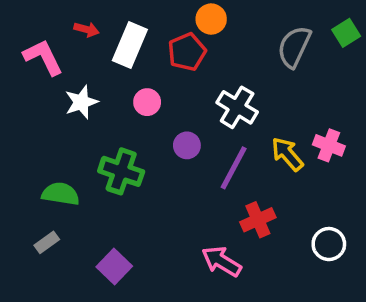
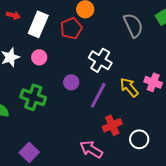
gray semicircle: (294, 47) -> (133, 25), turned 130
pink circle: (147, 102) -> (39, 57), moved
white circle: (329, 244) -> (139, 139), moved

